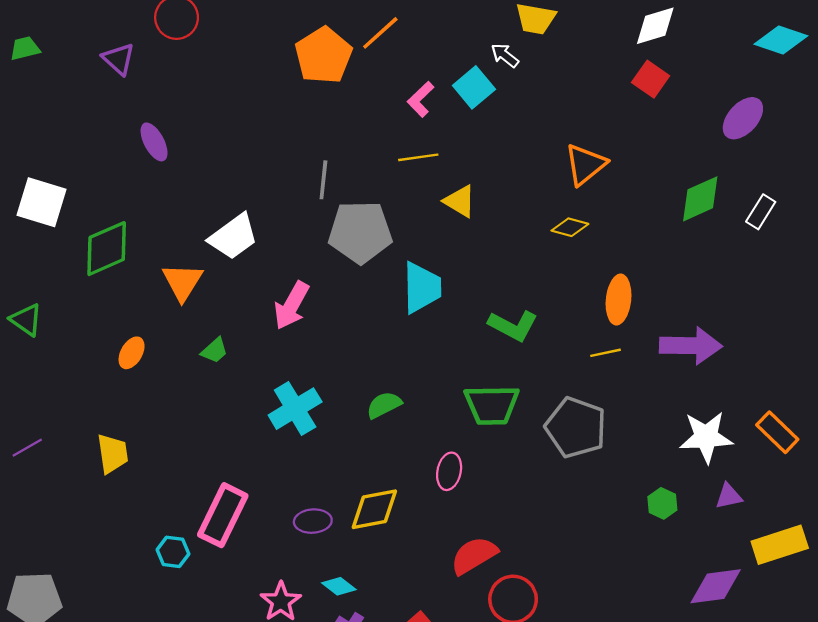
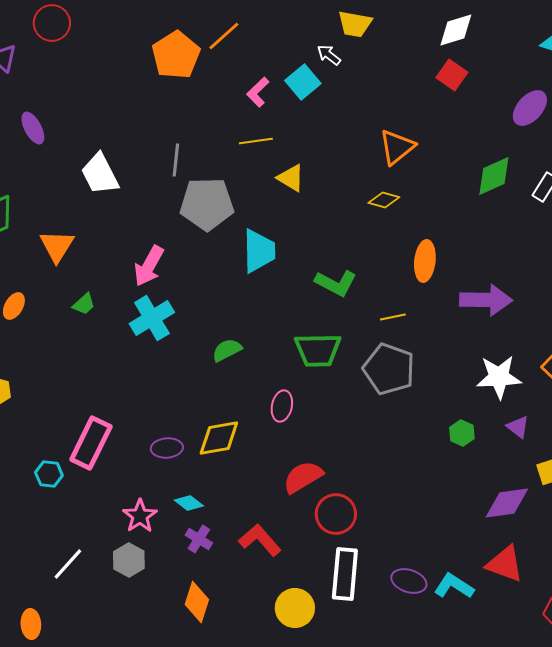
white trapezoid: (233, 237) -> (100, 174), moved, turned 99
yellow line: (605, 353) -> (393, 317), moved
cyan cross: (295, 409) -> (152, 318), moved
purple triangle: (729, 496) -> (518, 427), turned 50

